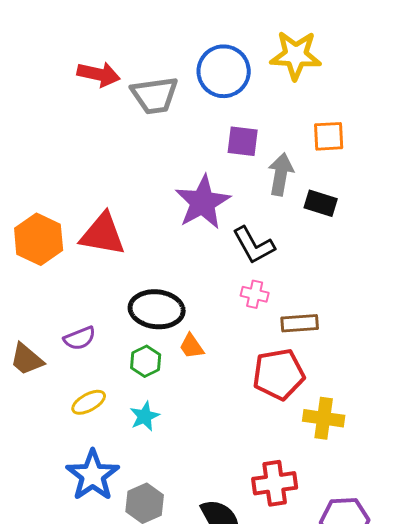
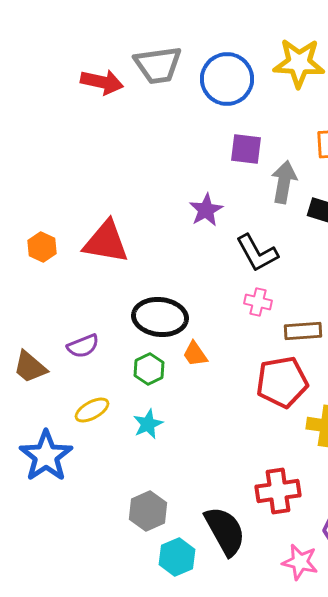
gray trapezoid: (155, 95) -> (158, 65), moved
purple star: (203, 202) -> (206, 210), size x0.6
orange hexagon: (39, 239) -> (42, 247), size x0.6
blue star: (93, 475) -> (46, 456), moved

